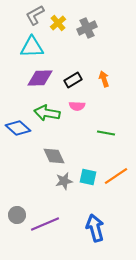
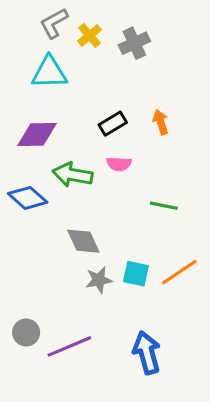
purple diamond: (40, 78) -> (37, 134), moved

